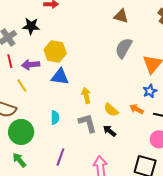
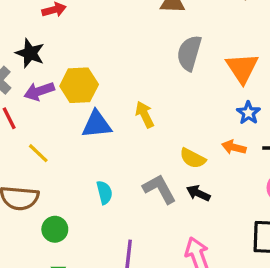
black star: (31, 26) -> (30, 53), turned 30
purple arrow: (31, 65) -> (39, 91), moved
yellow arrow: (86, 95) -> (145, 115), moved
green circle: (21, 132) -> (55, 229), size x0.6

